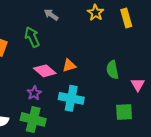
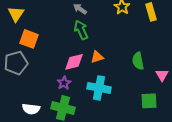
green arrow: (32, 37) -> (81, 30), moved
pink diamond: (45, 71) -> (74, 62), turned -55

